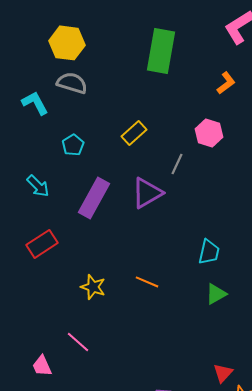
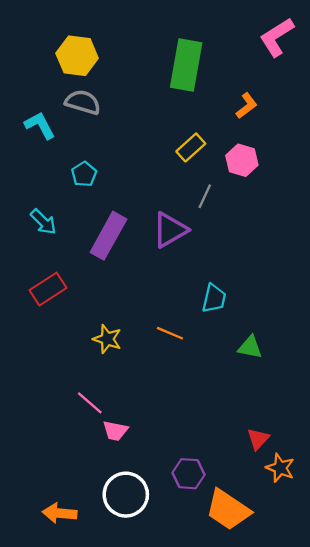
orange L-shape: (226, 83) -> (247, 106), moved
yellow rectangle: (134, 133) -> (191, 147), moved
cyan trapezoid: (209, 252) -> (214, 298), moved
green triangle: (216, 294) -> (250, 347), turned 40
pink trapezoid: (42, 366) -> (115, 431), moved, turned -55

